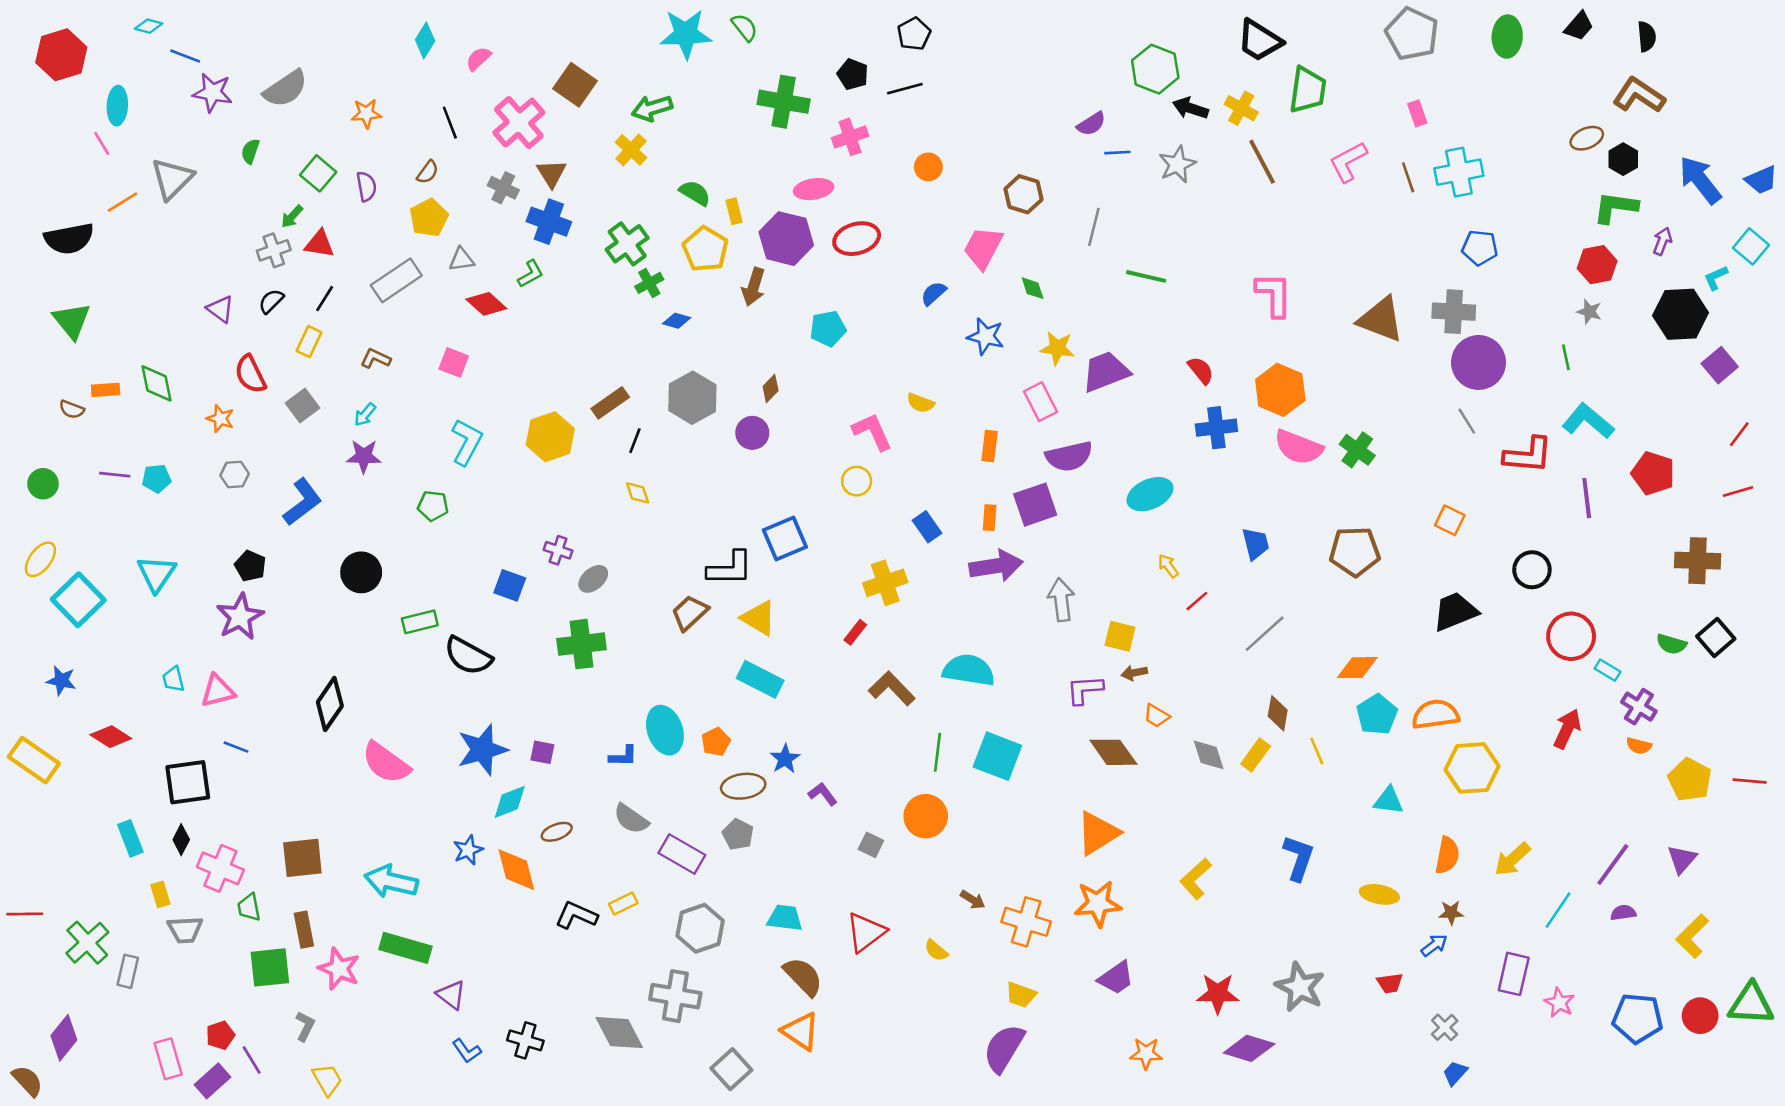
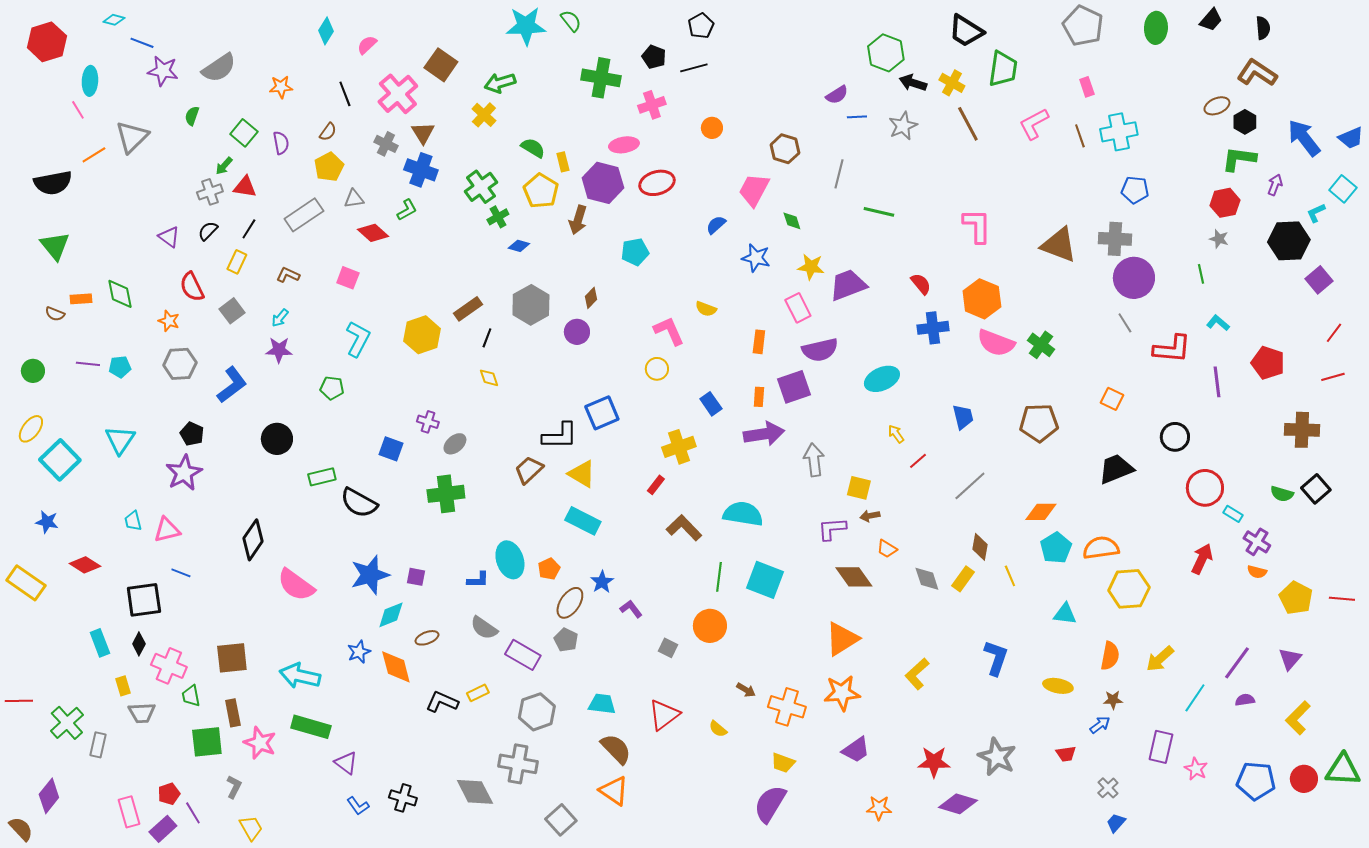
cyan L-shape: (1588, 421) -> (1218, 323), size x0.6
gray hexagon: (235, 475) -> (180, 364), size x1.5
brown ellipse: (743, 786) -> (570, 603), turned -48

